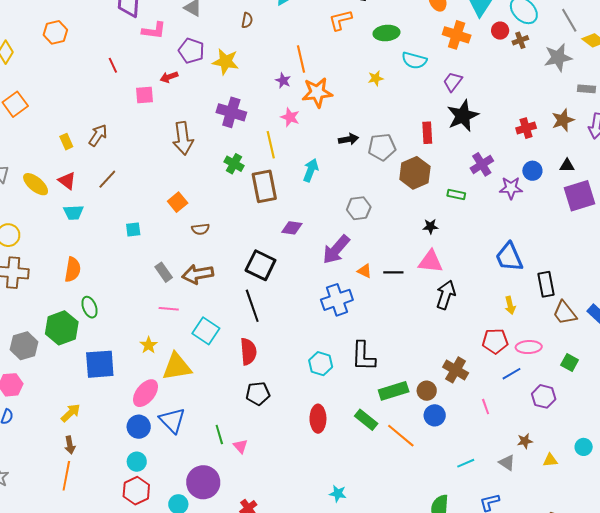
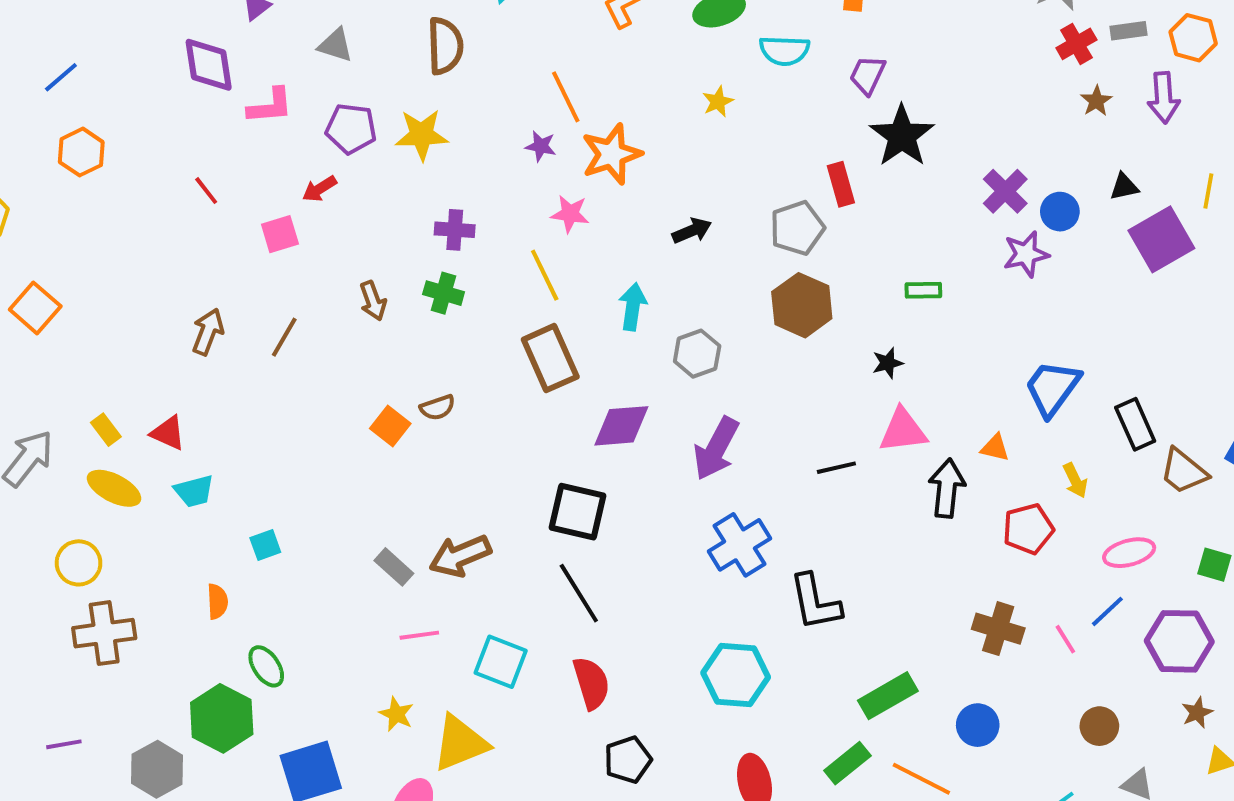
brown semicircle: (247, 20) -> (445, 46), size x1.8
purple cross: (231, 112) -> (455, 230), size x0.7
brown star: (563, 120) -> (1096, 101), size x0.7
red cross: (526, 128) -> (1076, 44), moved
brown arrow: (183, 138) -> (373, 301), size x0.6
yellow rectangle: (66, 142) -> (106, 430), moved
gray pentagon: (382, 147) -> (797, 228), moved
green cross: (234, 164) -> (444, 293), moved
purple cross: (482, 164) -> (1005, 191), moved
brown hexagon: (415, 173) -> (802, 305), moved
brown line: (107, 179) -> (284, 337), moved
yellow ellipse: (36, 184) -> (114, 488), moved
gray hexagon: (359, 208) -> (697, 354), moved
purple diamond: (292, 228) -> (621, 426), size x1.4
brown semicircle: (200, 229) -> (438, 408), moved
cyan square: (133, 230) -> (265, 545), moved
blue trapezoid: (509, 257) -> (1052, 388), turned 72
orange semicircle: (73, 270) -> (217, 601), size x0.7
orange triangle: (364, 271) -> (995, 448), moved
red pentagon: (495, 341) -> (1028, 529), moved
black L-shape: (363, 356) -> (815, 602), moved
cyan hexagon: (321, 364) -> (736, 675), size x1.4
brown circle: (427, 391) -> (1099, 726), moved
purple hexagon: (544, 396) -> (1179, 641), size x1.4
pink line: (486, 407) -> (1065, 639), moved
green rectangle: (366, 420) -> (847, 763), turned -65
brown star: (525, 441) -> (1197, 713), moved

